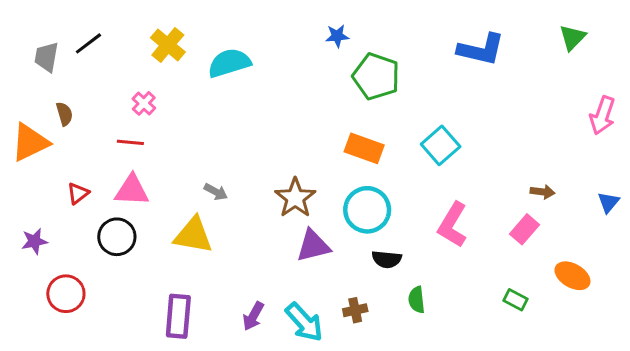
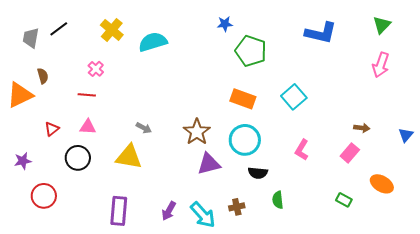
pink arrow: (602, 115) -> (381, 65), moved
pink triangle: (132, 190) -> (88, 127), size x0.7
pink L-shape: (453, 225) -> (302, 150), size x0.7

